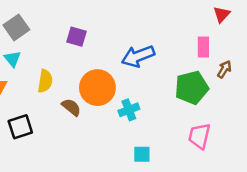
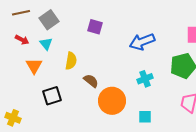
orange circle: (97, 88) -> (112, 101), moved
cyan cross: (129, 110) -> (145, 79), moved

